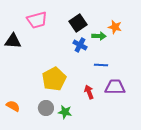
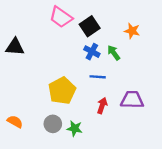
pink trapezoid: (37, 20) -> (61, 17), moved, turned 50
green arrow: (99, 36) -> (114, 53), moved, turned -128
blue line: (101, 65) -> (98, 77), moved
red arrow: (89, 92) -> (102, 106), turned 40

